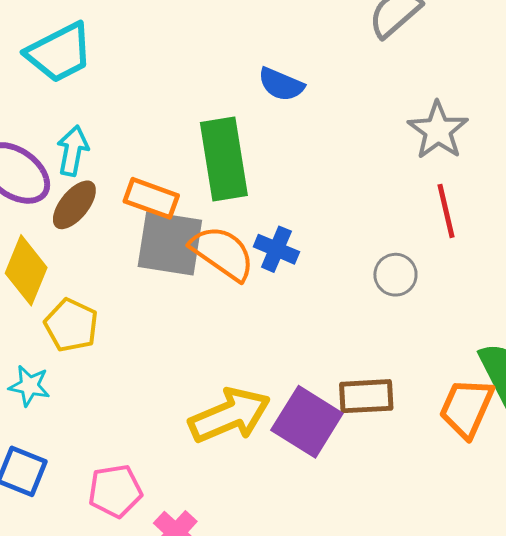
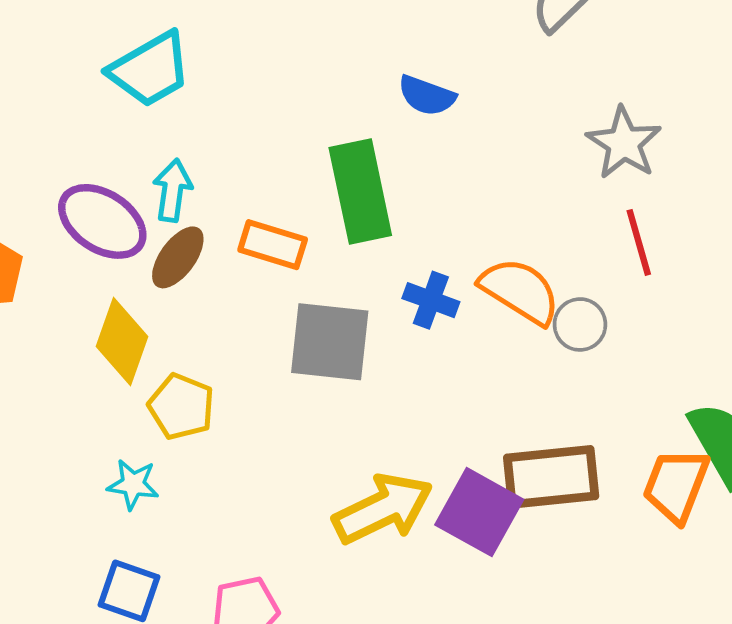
gray square: (170, 243) -> (330, 342), moved
orange semicircle: (222, 253) -> (520, 291), moved
brown rectangle: (366, 396) -> (551, 477), size x1.4

